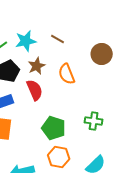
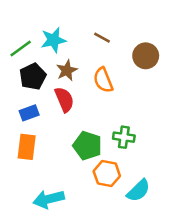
brown line: (58, 39) -> (102, 38), moved
green cross: (94, 121) -> (124, 137), moved
orange hexagon: (59, 157) -> (107, 174), moved

